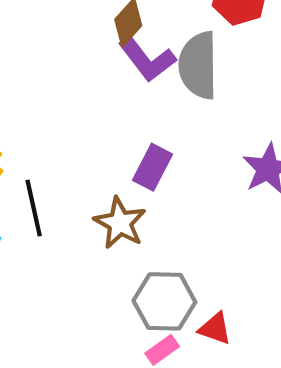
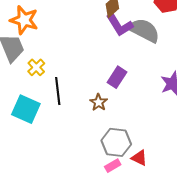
gray semicircle: (198, 65) -> (144, 30), turned 112
brown star: (120, 223) -> (99, 102), size x0.7

